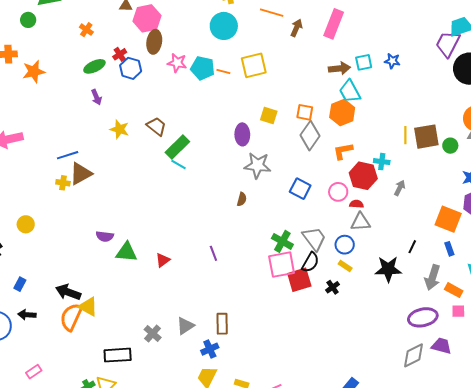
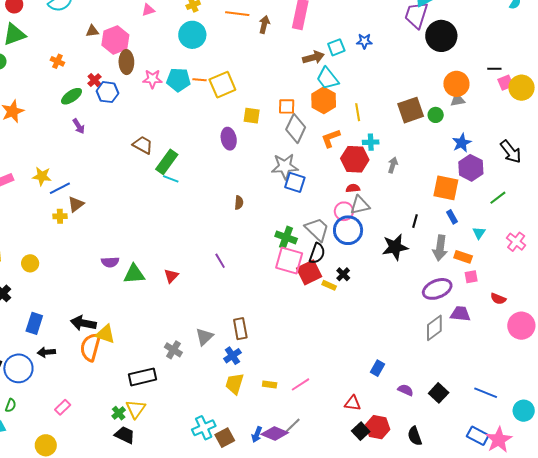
yellow square: (254, 65) -> (222, 85), moved
yellow star: (119, 129) -> (42, 176), moved
yellow line: (405, 135) -> (358, 112), moved
gray star: (257, 165) -> (285, 166), moved
brown triangle: (81, 174) -> (76, 204), size x0.7
pink circle: (338, 192) -> (344, 211), moved
blue circle: (345, 245) -> (348, 230), size x1.5
pink square: (282, 265) -> (289, 260), turned 36
yellow rectangle: (345, 266) -> (329, 285), moved
blue rectangle: (20, 284) -> (34, 323), size x1.5

